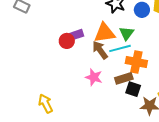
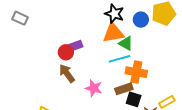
orange triangle: (105, 33) -> (113, 33), moved
green triangle: (127, 33) -> (126, 43), turned -35
brown arrow: (100, 50) -> (67, 73), moved

